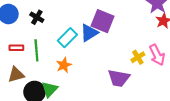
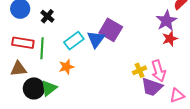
blue triangle: (89, 33) -> (96, 39), turned -30
red rectangle: (16, 48) -> (23, 43), size x1.5
purple trapezoid: (119, 78) -> (152, 87), moved

